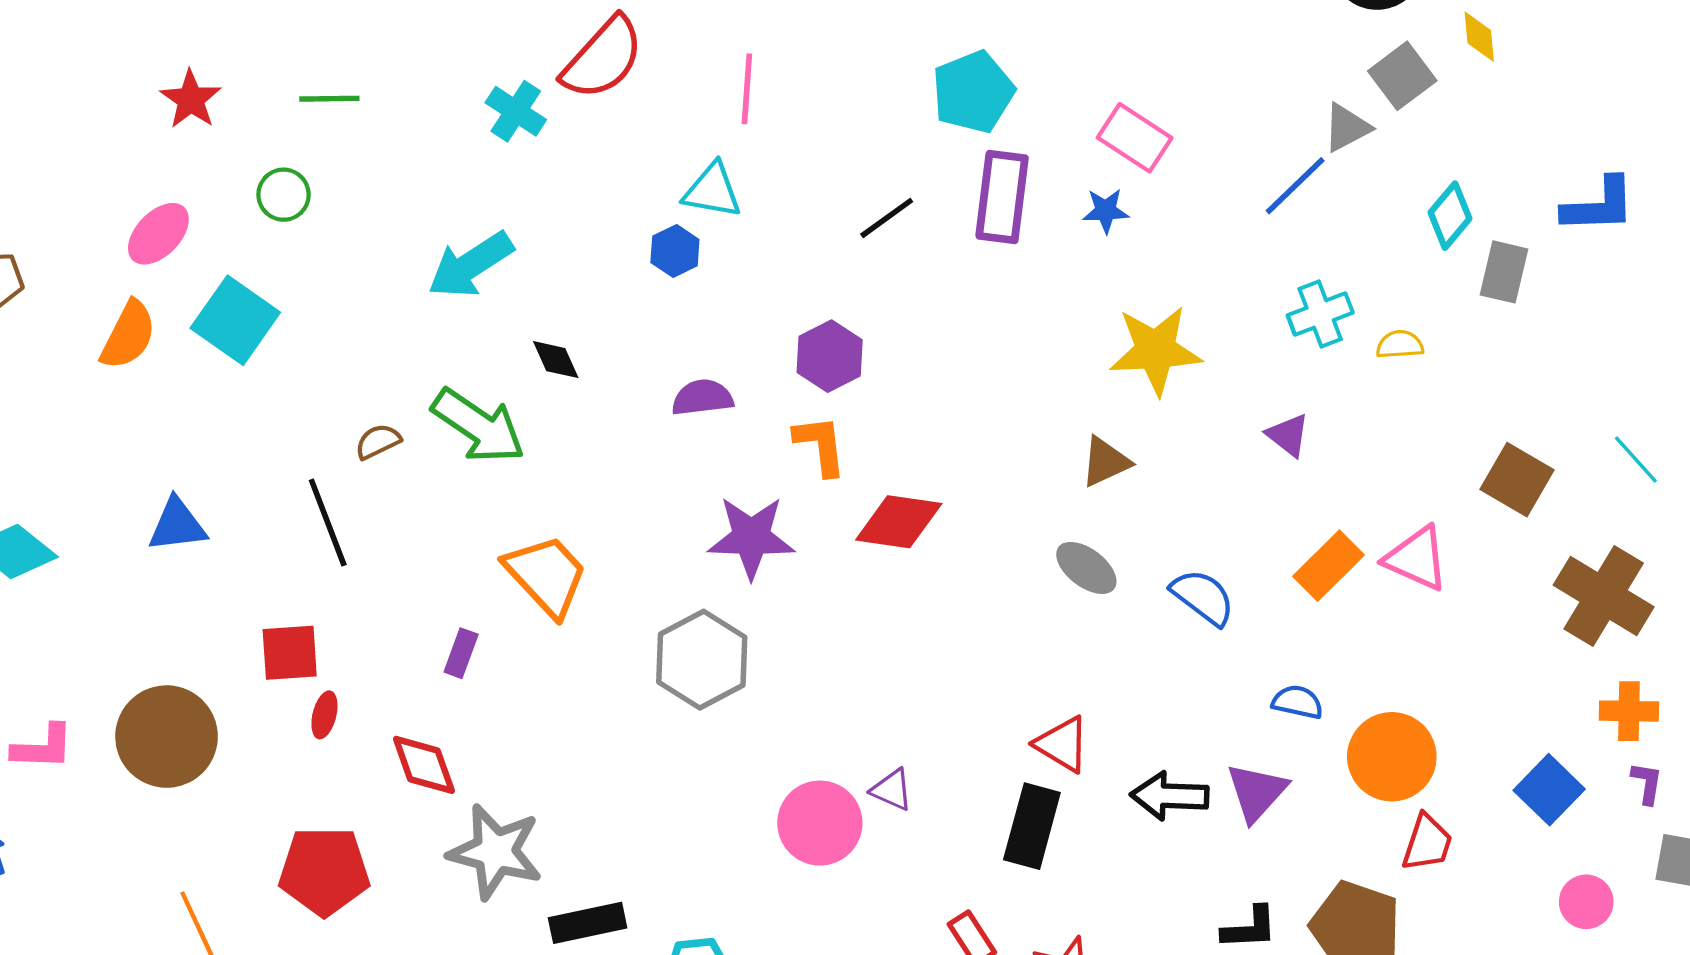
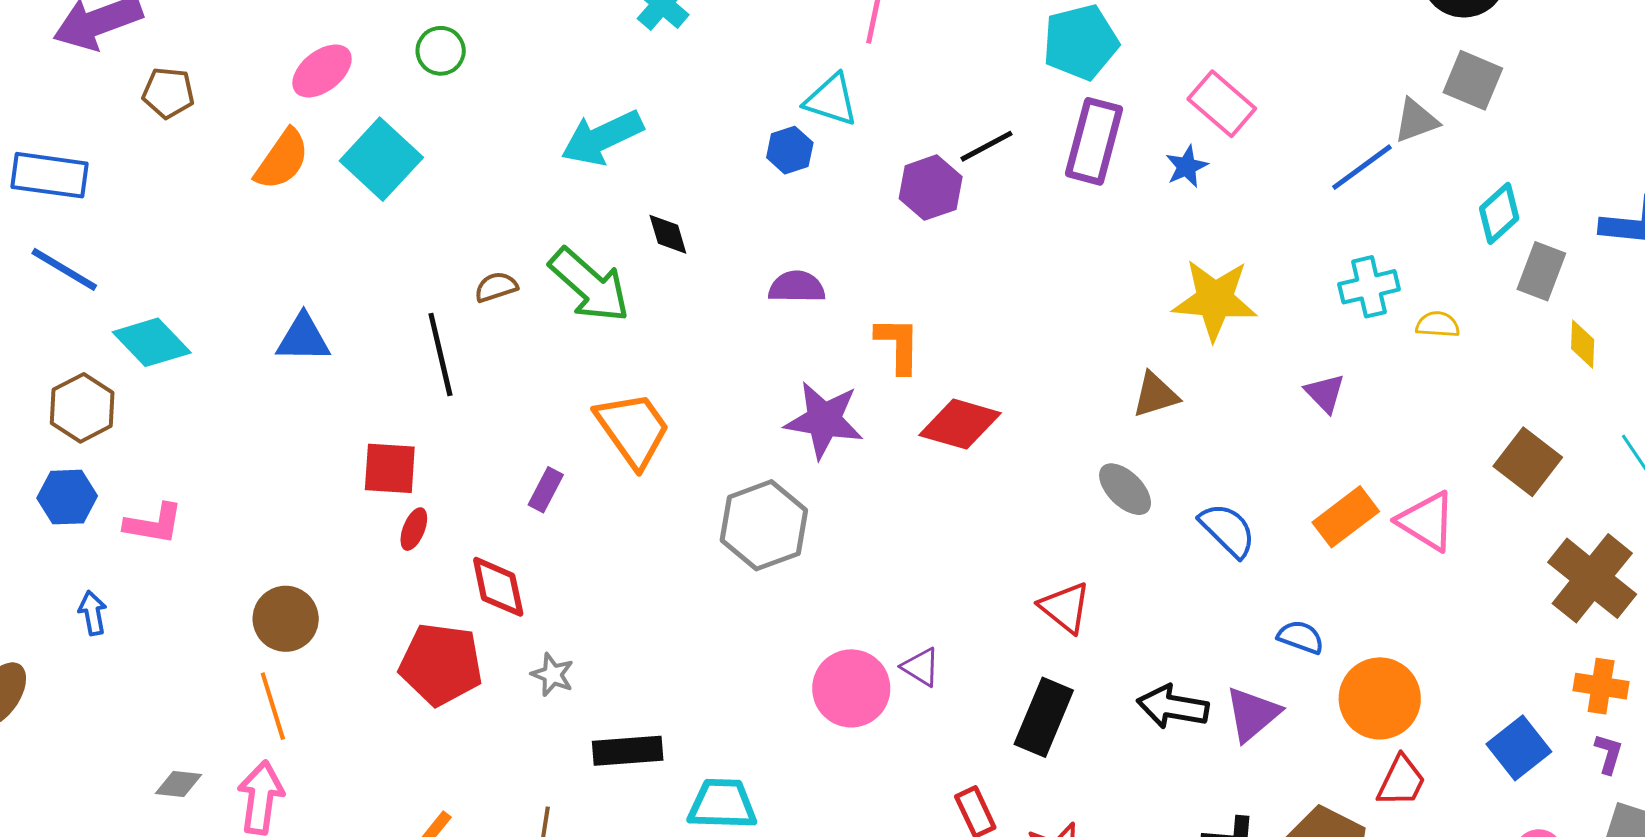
yellow diamond: (1479, 37) -> (1583, 344), moved
gray square: (1402, 76) -> (1473, 80), turned -38
blue star: (1106, 211) -> (1187, 166), turned -30
purple hexagon: (830, 356) -> (931, 188), moved
brown circle: (167, 737) -> (286, 619), moved, size x0.7
red triangle: (1062, 744) -> (1065, 607), moved
gray star: (495, 852) -> (553, 675), size x0.5
red pentagon: (324, 871) -> (441, 664), moved

